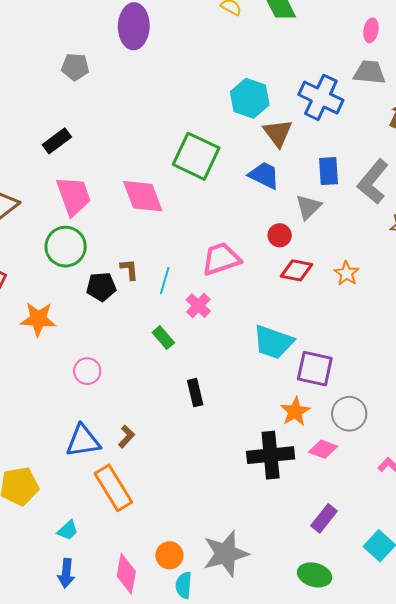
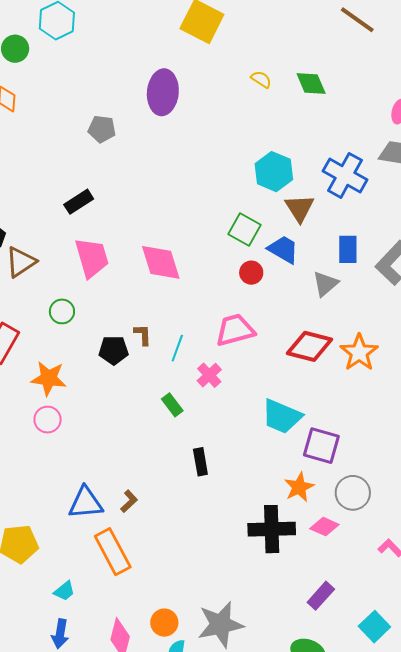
green square: (196, 156) -> (245, 229), moved, size x0.7
red circle: (280, 235) -> (251, 273), moved
green circle: (66, 247) -> (62, 311), moved, size x0.6
red diamond: (297, 270) -> (310, 346), size x1.4
orange star: (346, 273) -> (359, 353), size x1.5
pink circle: (87, 371) -> (48, 420), moved

